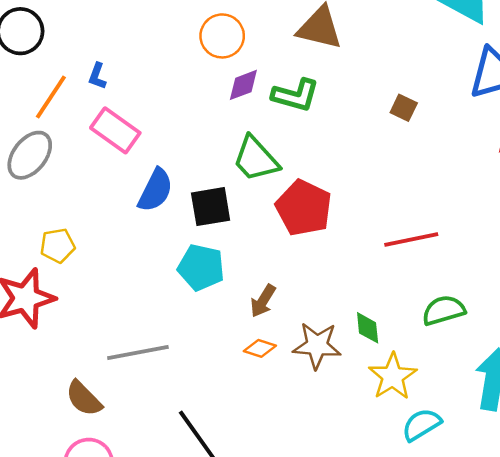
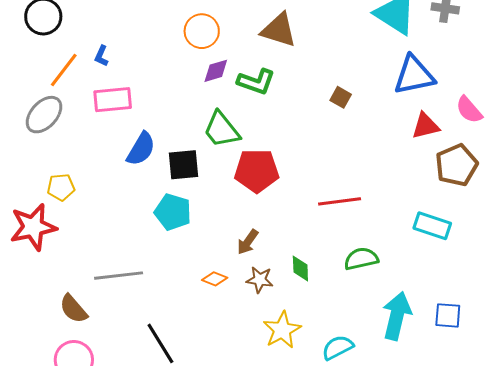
pink rectangle: (115, 130) -> (113, 100), turned -45
red pentagon: (304, 208) -> (257, 171), turned -30
brown arrow: (263, 301) -> (248, 242), moved
brown star: (317, 345) -> (260, 280), size x0.7
yellow star: (393, 376) -> (282, 330), moved

